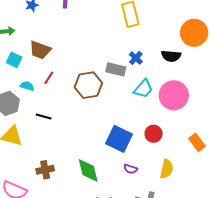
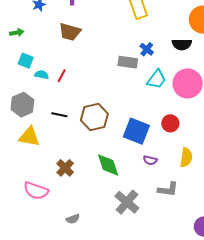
brown trapezoid: (40, 50) -> (70, 32), moved
brown hexagon: (88, 85) -> (94, 117), moved
cyan semicircle: (27, 86) -> (42, 75), moved
brown cross: (45, 170) -> (65, 168), turned -30

